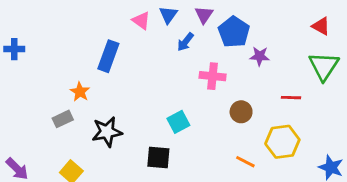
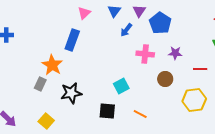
pink triangle: (141, 21) -> (84, 13), moved, turned 40
purple star: (260, 56) -> (175, 53), moved
orange star: (80, 92) -> (52, 65), size x1.5
gray rectangle: (63, 119) -> (40, 84), turned -40
orange line: (245, 162) -> (140, 114), moved

